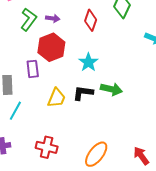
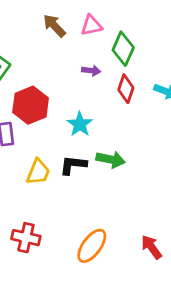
purple arrow: (53, 18) -> (91, 71), moved
red diamond: (91, 20) -> (126, 89), moved

